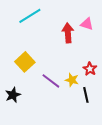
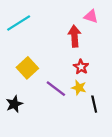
cyan line: (30, 16) -> (19, 23), moved
pink triangle: (87, 24) -> (91, 16), moved
red star: (90, 69) -> (81, 67), moved

